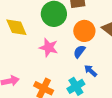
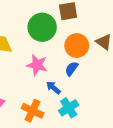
blue arrow: (91, 71) -> (53, 88), moved

